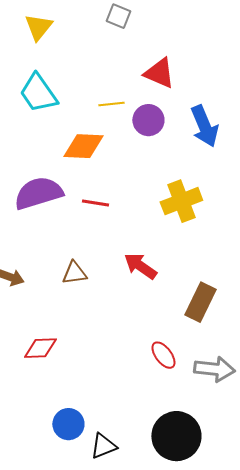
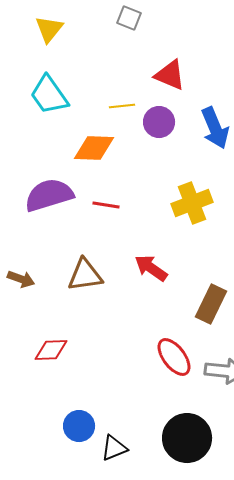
brown triangle: (74, 273) -> (85, 275), size x1.4
red ellipse: (163, 355) -> (174, 357), size x1.4

